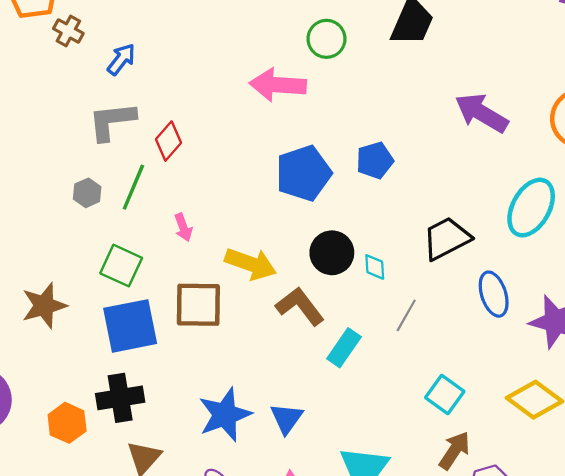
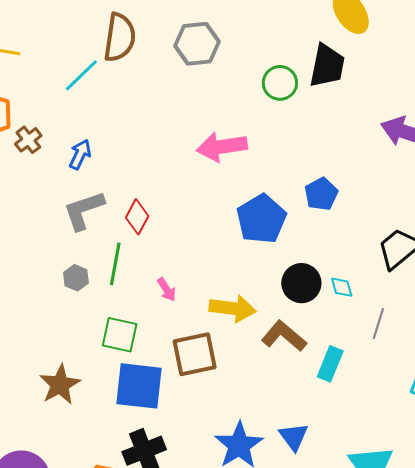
brown cross: (68, 31) -> (28, 140), turned 36
green circle: (326, 39) -> (280, 83), moved
blue square: (130, 326) -> (139, 386), turned 30

